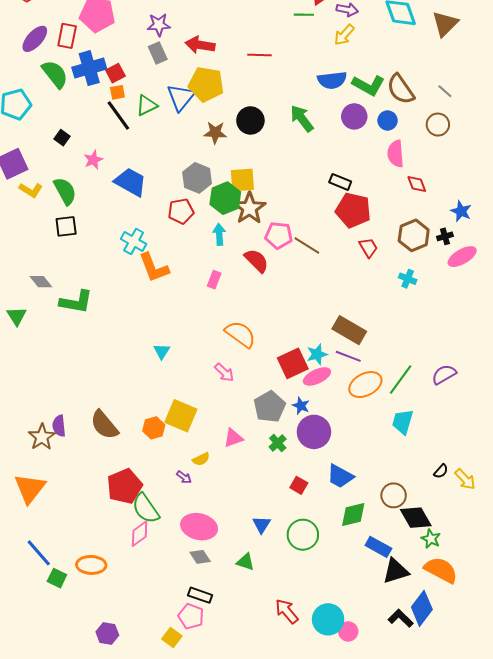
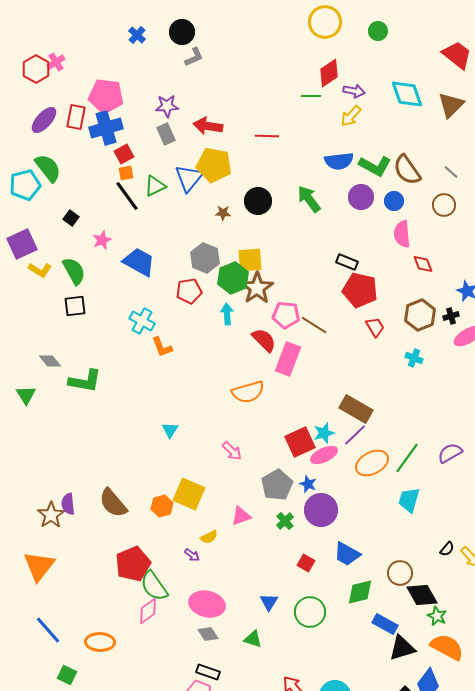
blue cross: (89, 68) -> (106, 128), moved
green semicircle: (55, 74) -> (48, 168), moved
brown star: (215, 133) -> (223, 213), size x0.7
orange L-shape: (154, 268) -> (162, 347), size x0.7
pink rectangle: (214, 280) -> (288, 359), moved, size x1.8
orange semicircle: (240, 334) -> (248, 392), moved, turned 128
purple line: (348, 356) -> (355, 435), turned -65
green square: (57, 578) -> (67, 675), moved

